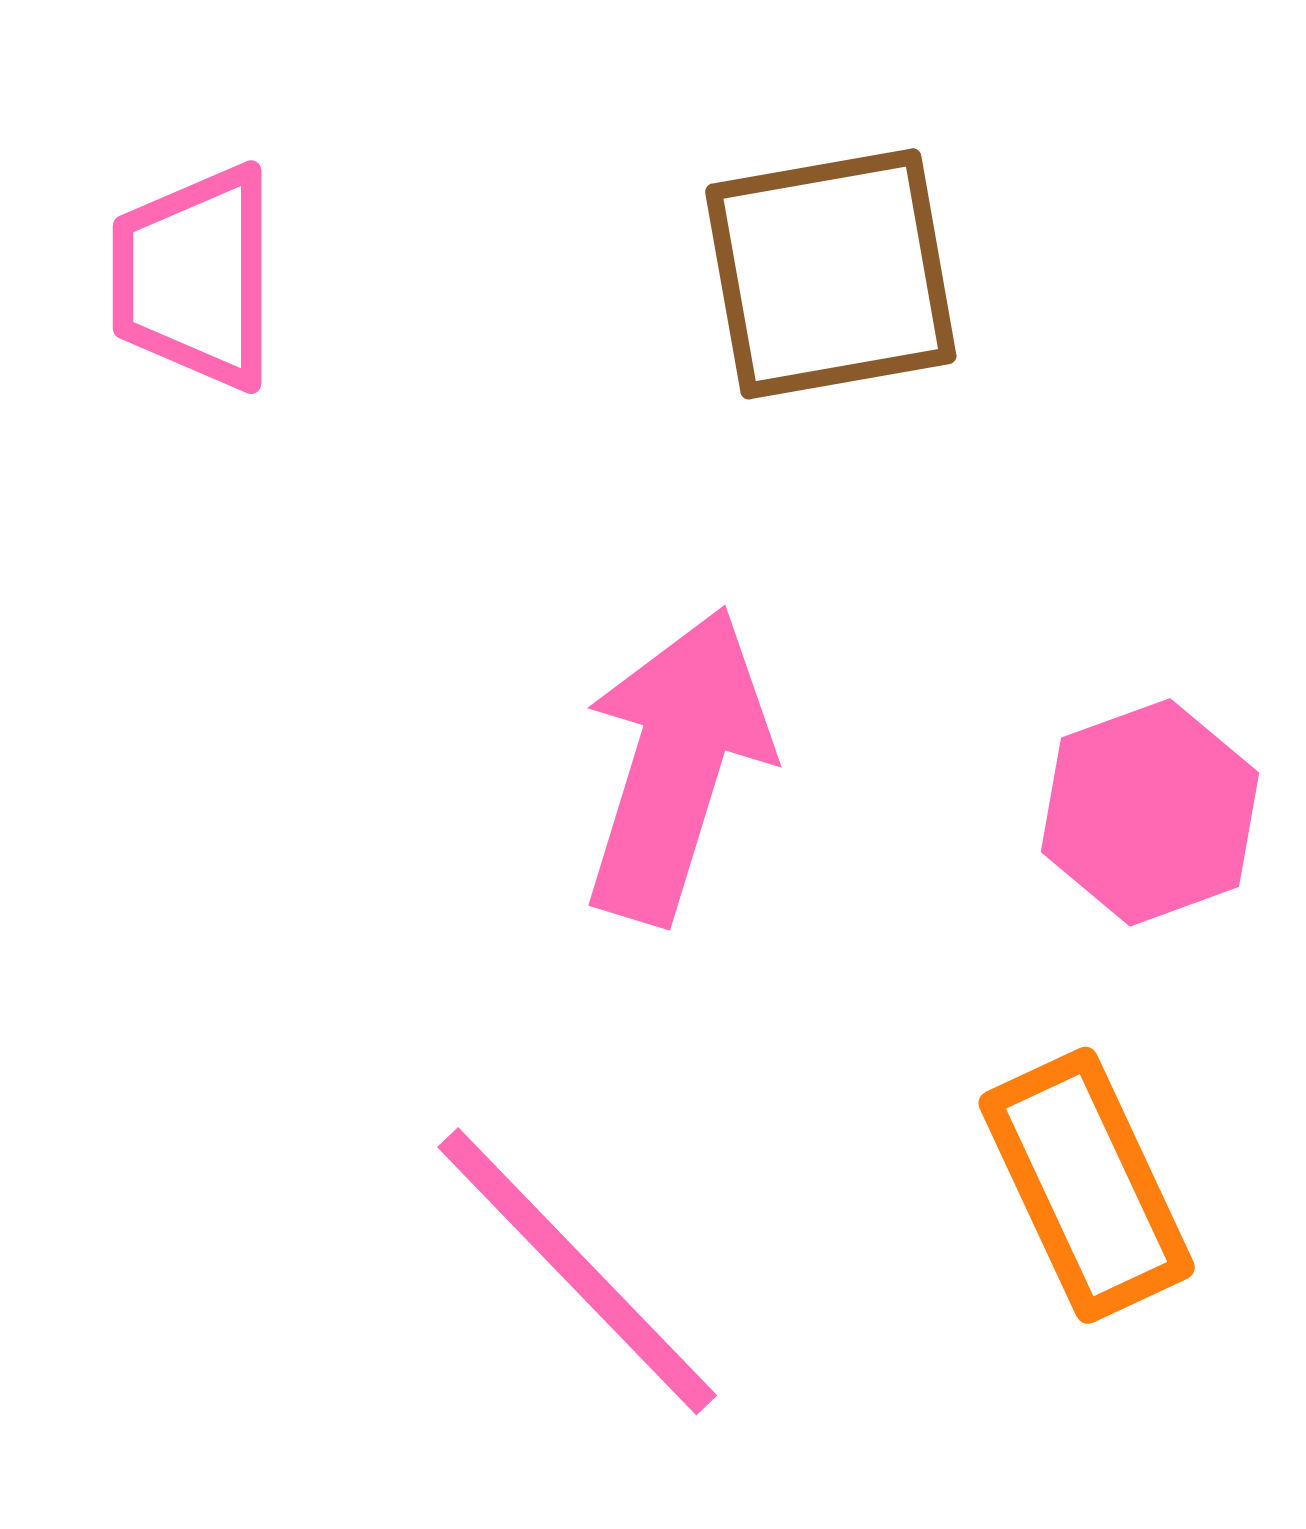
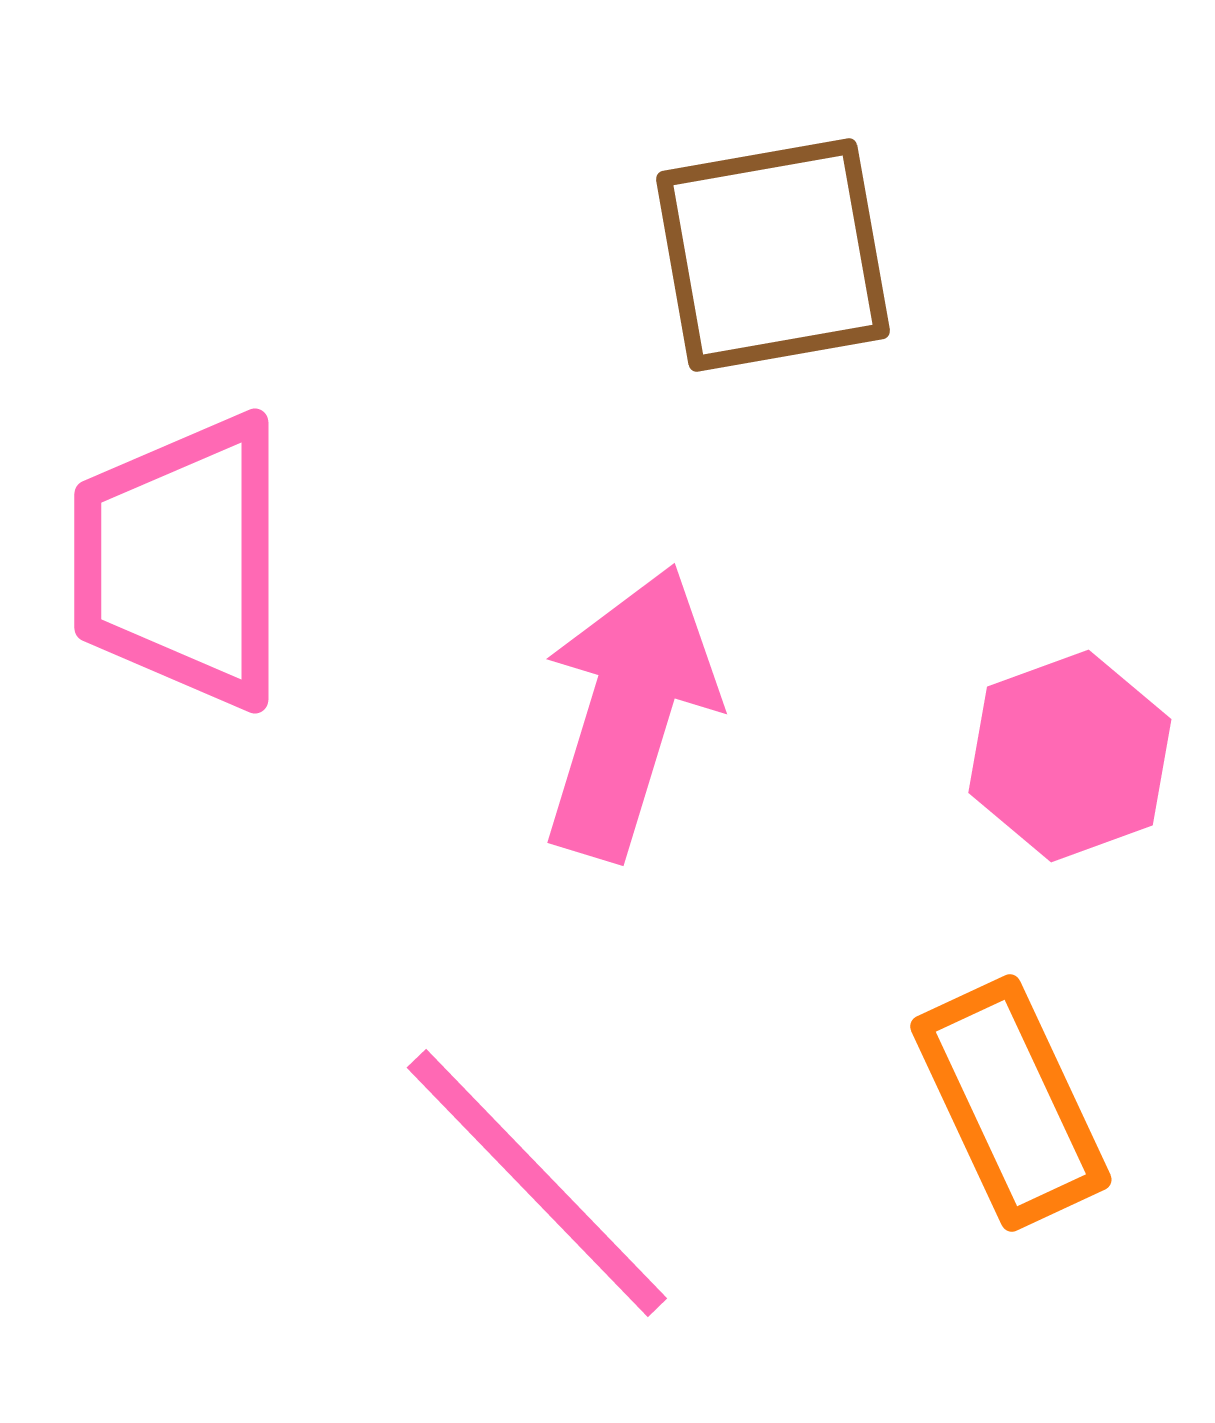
pink trapezoid: (195, 277) -> (181, 561), moved, size x1.4

